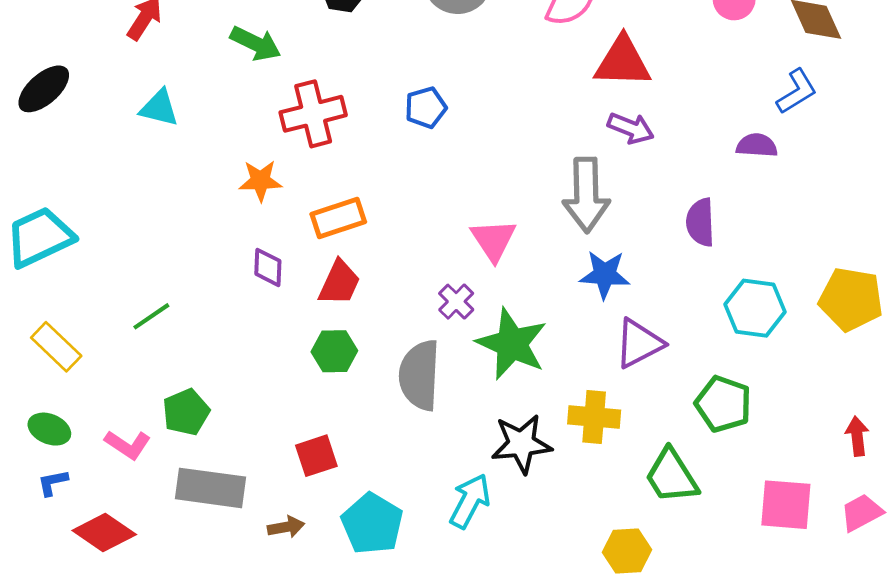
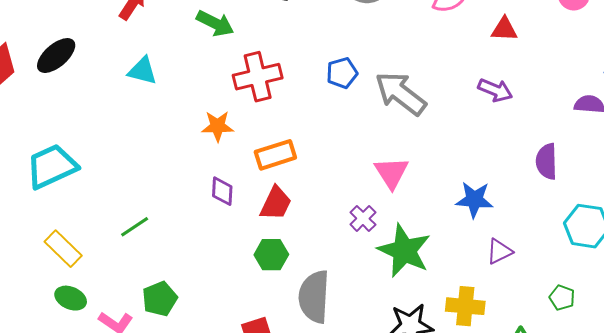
red triangle: (623, 62) -> (504, 29), moved, size x0.6
gray arrow: (586, 195) -> (401, 93), moved, turned 128
purple triangle: (639, 343) -> (499, 251), size x0.7
gray semicircle: (420, 375) -> (314, 297), moved
green pentagon: (723, 404) -> (562, 298), size x0.6
green ellipse: (49, 429) -> (71, 298), moved

